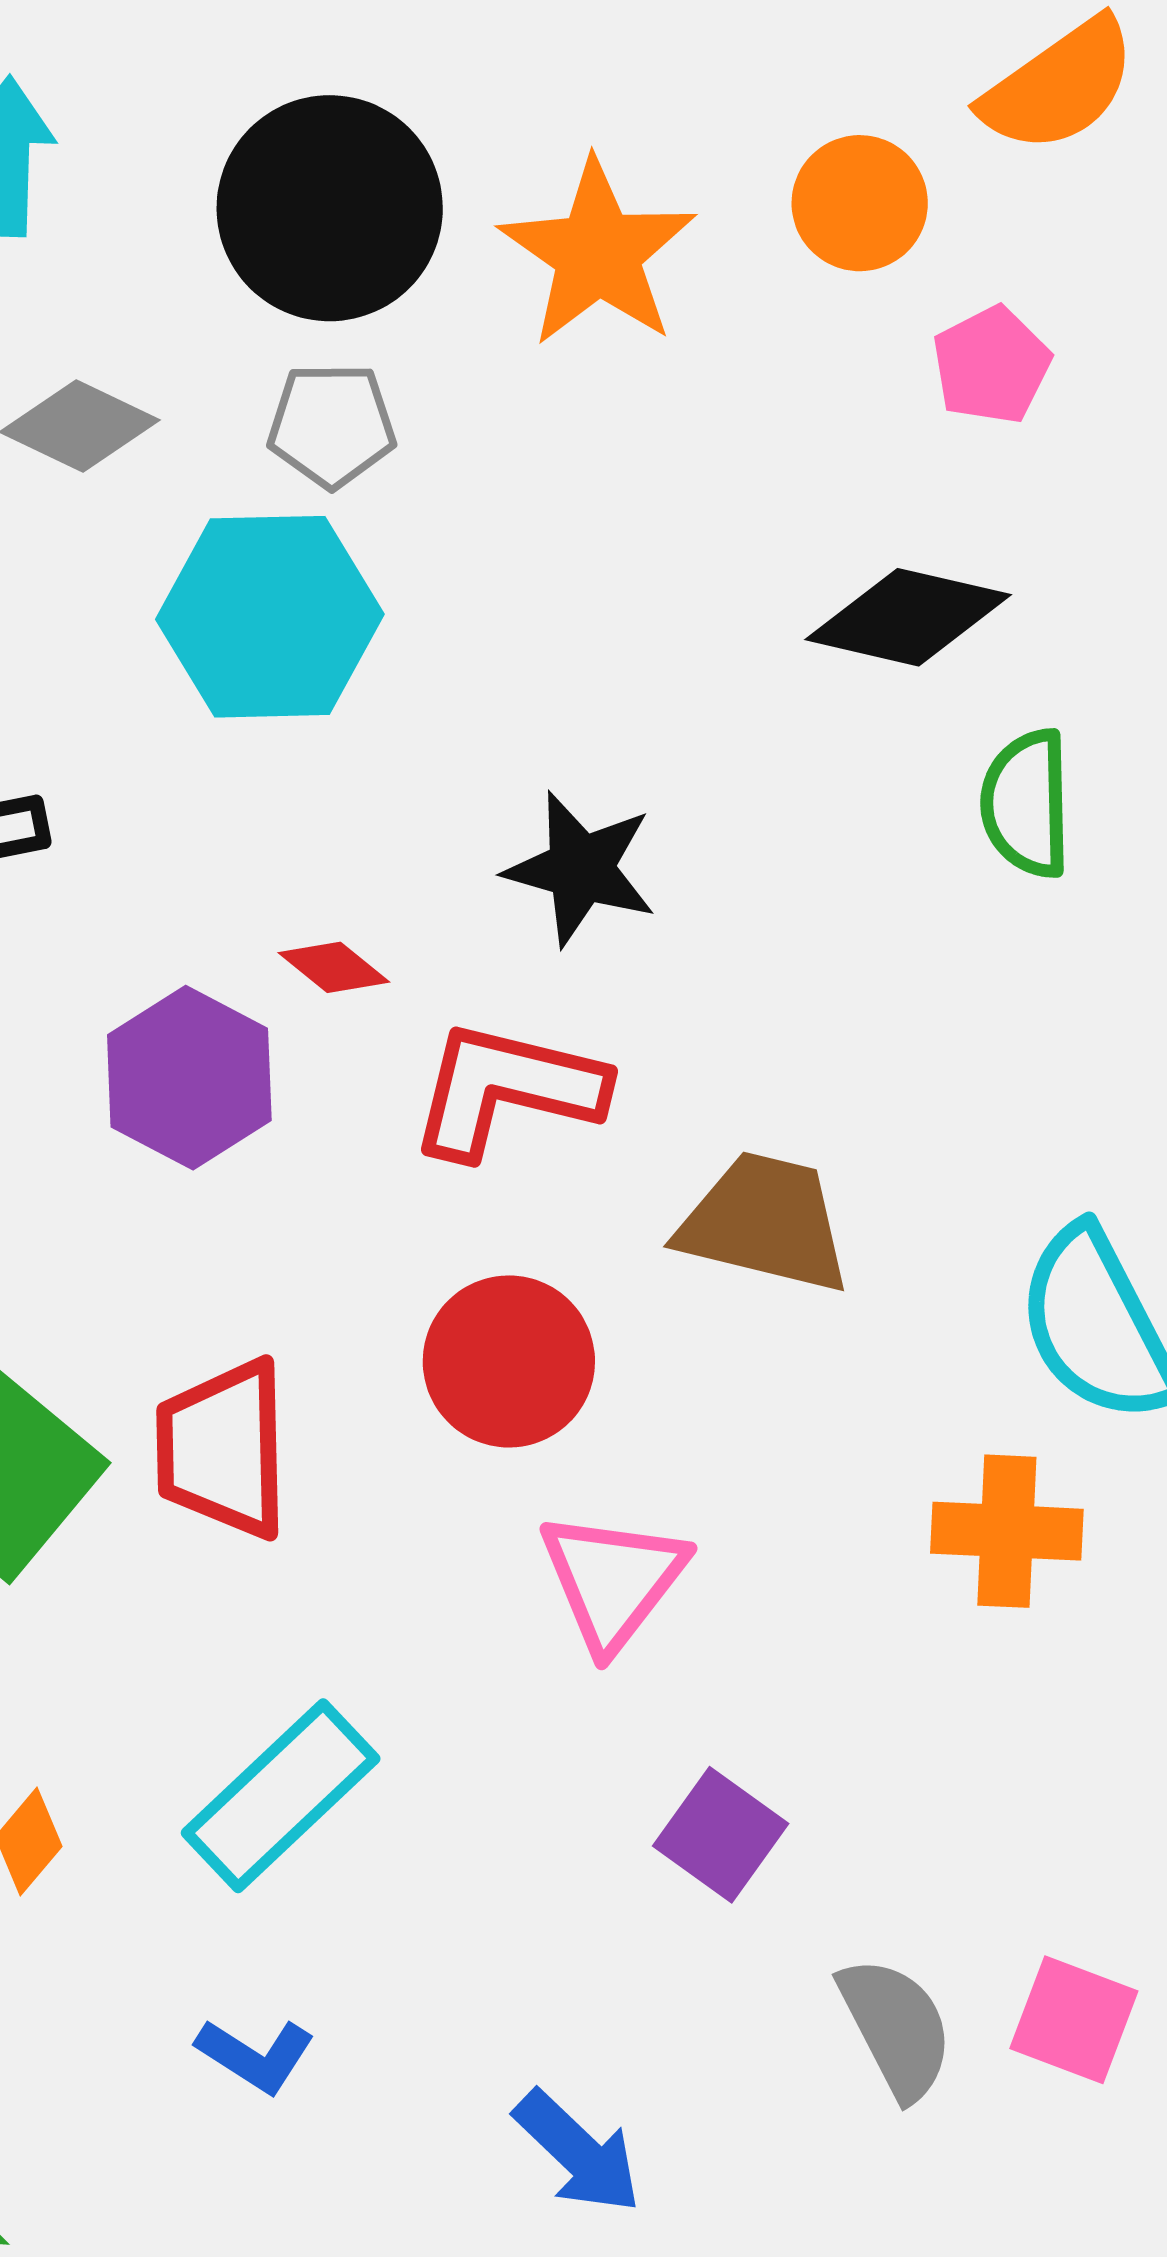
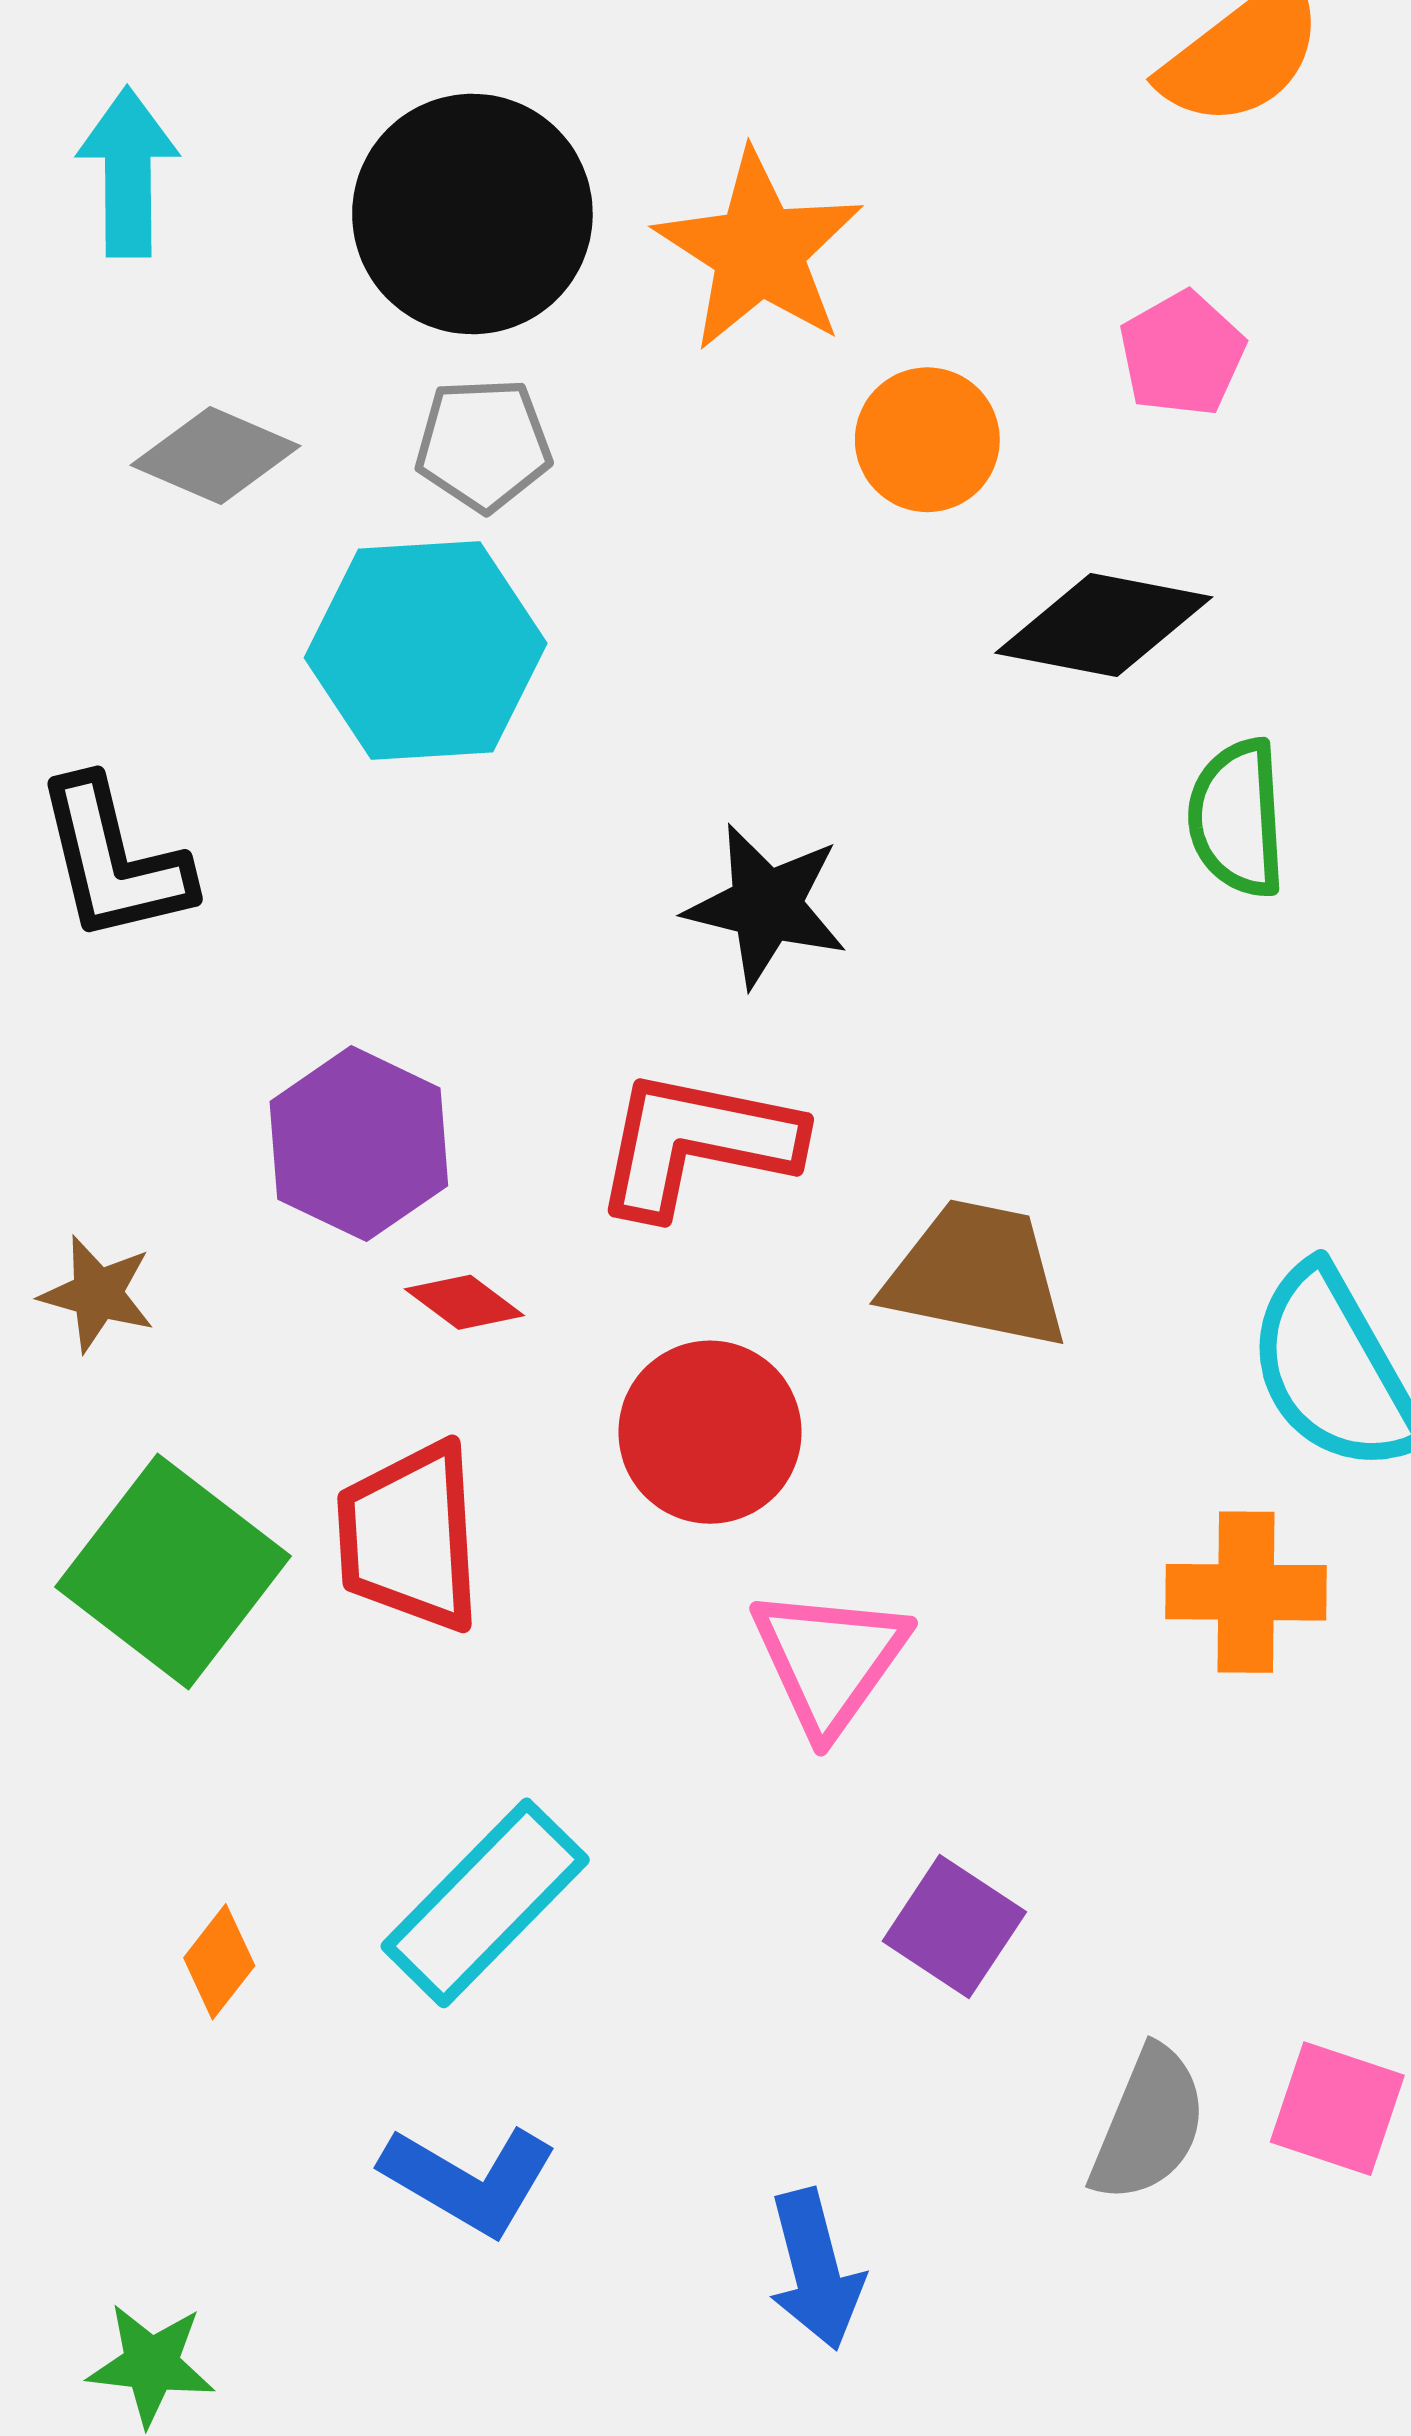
orange circle: (860, 203) -> (927, 440), moved
red diamond: (334, 967) -> (464, 1302), moved
gray semicircle: (896, 2028) -> (1149, 2124), turned 52
blue L-shape: (256, 2055) -> (469, 2180), size x1.4
blue arrow: (578, 2152) -> (815, 2269), turned 34

